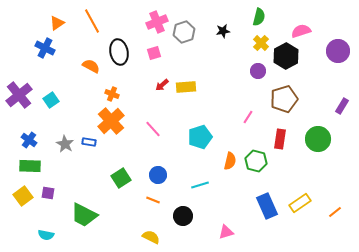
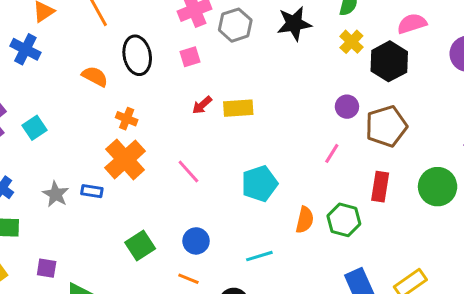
black star: (223, 31) -> (294, 24), size x1.6
purple circle: (258, 71) -> (347, 107), moved
purple square: (48, 193) -> (47, 268), moved

